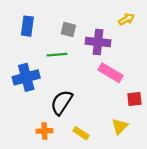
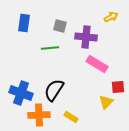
blue cross: (26, 77) -> (21, 93), moved, turned 35
yellow triangle: (120, 126) -> (106, 102), moved
orange cross: (44, 131) -> (39, 115), size x1.5

